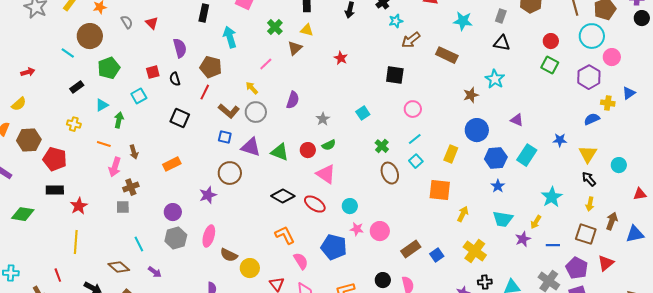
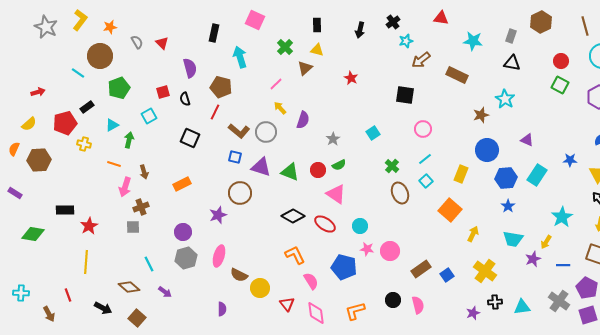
yellow arrow: (252, 88) -> (280, 108), moved
red pentagon: (55, 159) -> (65, 123), moved, turned -30
orange square: (440, 190) -> (450, 210), turned 35

